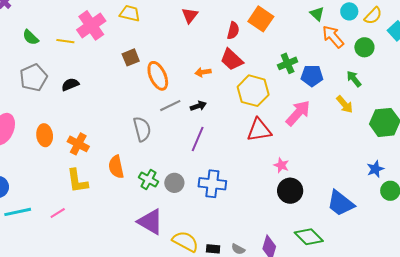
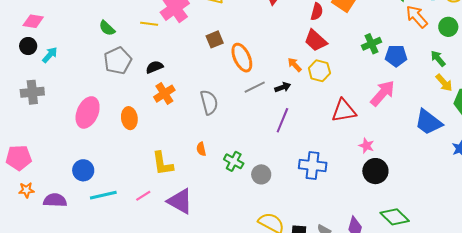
green semicircle: (31, 37) -> (107, 28), moved
orange arrow: (203, 72) -> (295, 65), moved, turned 56
yellow hexagon: (253, 91) -> (319, 71), moved, size x0.7
yellow arrow: (345, 104) -> (444, 83), moved
gray semicircle: (142, 129) -> (209, 102), moved
orange cross: (78, 144) -> (164, 94), moved, turned 30
orange semicircle: (116, 167) -> (201, 149), size x0.6
gray circle: (174, 183) -> (261, 174), moved
blue cross: (212, 184) -> (313, 166), moved
blue trapezoid: (341, 203) -> (428, 122), moved
purple triangle: (150, 222) -> (180, 201), moved

